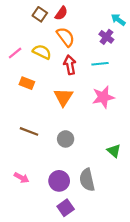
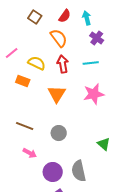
red semicircle: (61, 13) -> (65, 16), moved
cyan arrow: (118, 20) -> (87, 18), moved, turned 40
yellow semicircle: (42, 52) -> (37, 63), moved
pink arrow: (21, 178) -> (30, 153), moved

